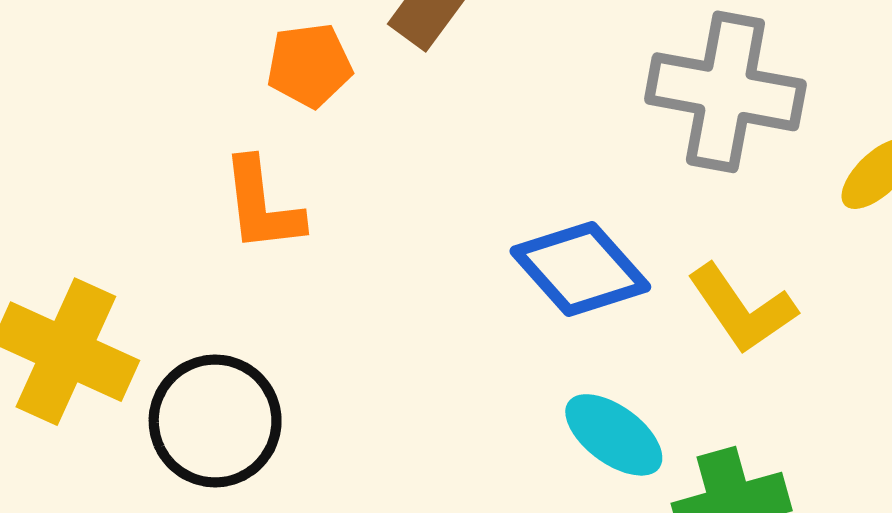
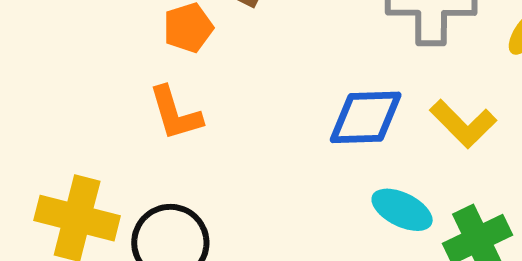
blue diamond: (580, 269) -> (366, 117), turned -40

